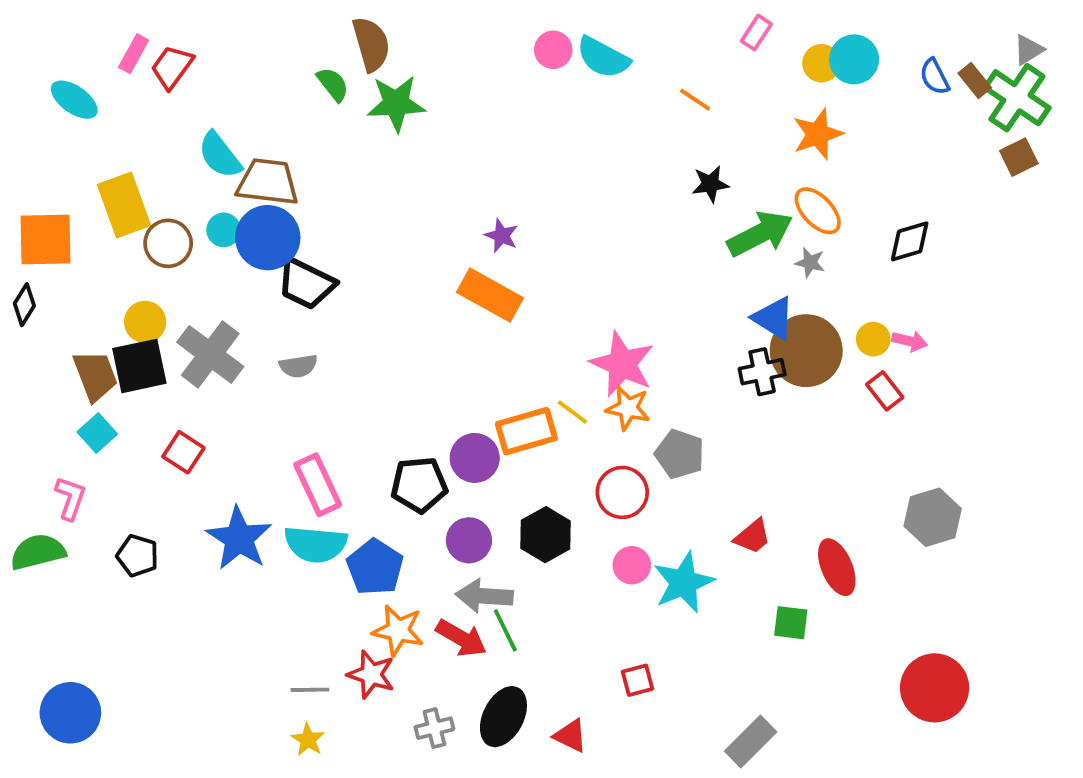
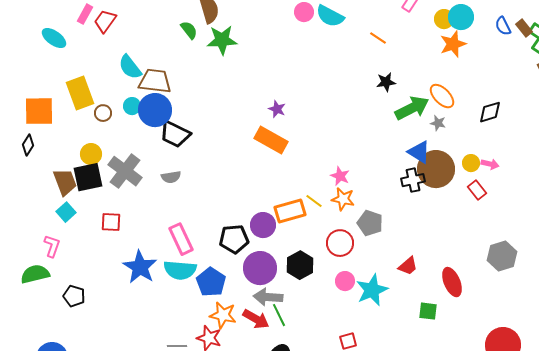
orange star: (818, 134) -> (453, 44), moved
brown circle: (168, 243) -> (103, 113), size x0.7
pink star: (622, 364) -> (340, 176), size x0.6
red square: (183, 452) -> (111, 222), turned -30
purple circle: (469, 540) -> (260, 268), size x1.4
black pentagon: (137, 556) -> (74, 296), moved

